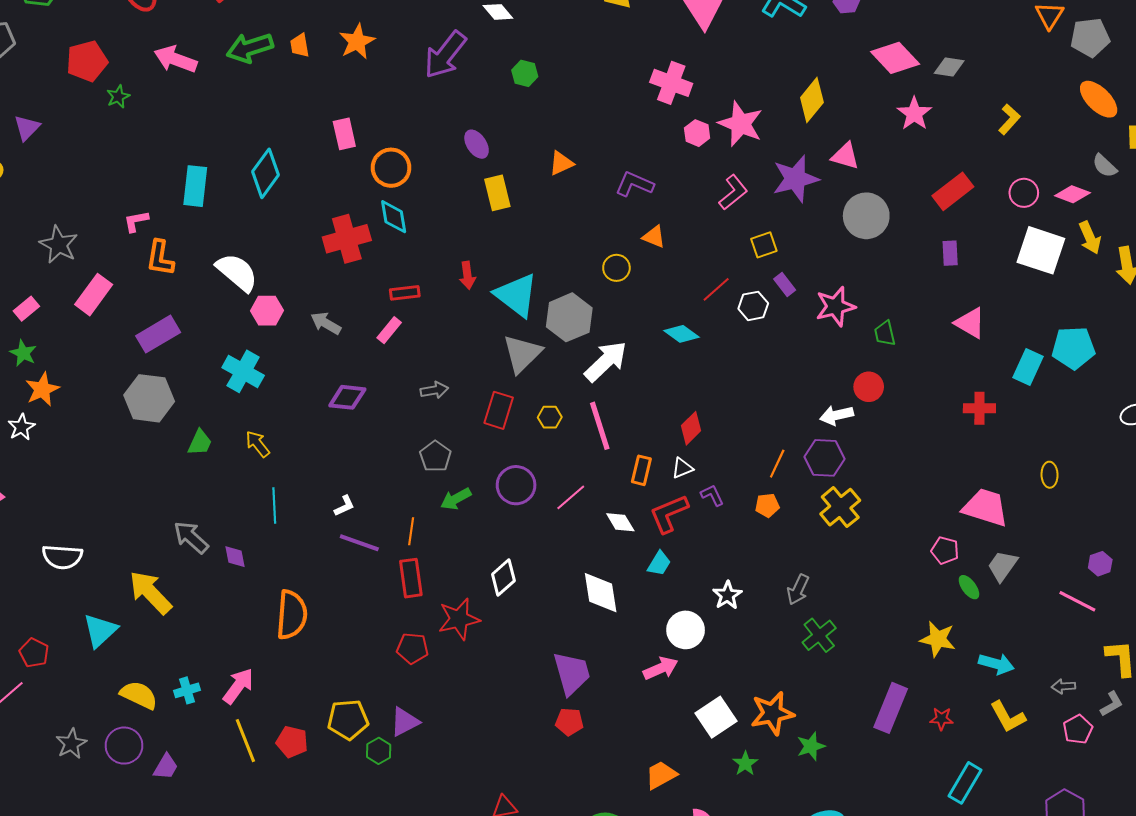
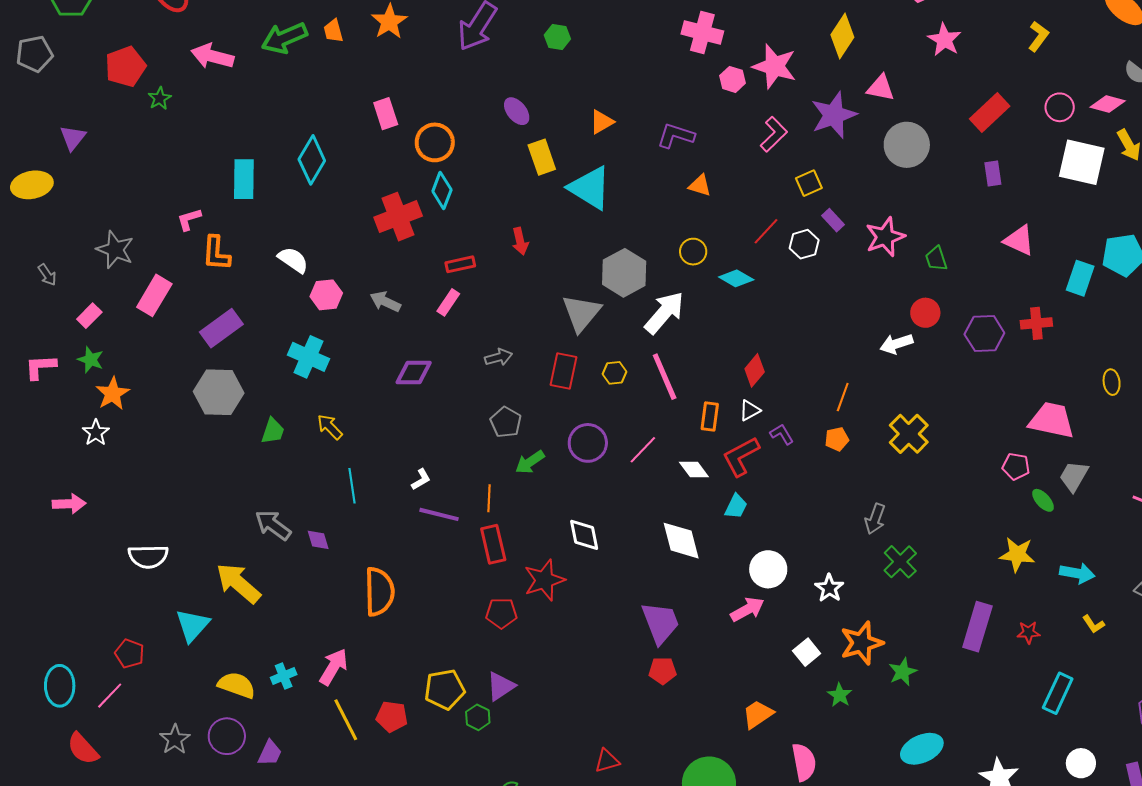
cyan diamond: (394, 217) -> (442, 190), turned 36
yellow circle: (616, 268) -> (693, 252), moved
white semicircle: (237, 272) -> (293, 260), size x0.7
cyan triangle: (516, 295) -> (590, 188), moved
purple hexagon: (824, 458) -> (984, 334), moved
white diamond: (503, 577) -> (584, 535), turned -54
white star: (727, 595) -> (829, 588), moved
white square: (716, 717) -> (807, 652), size x0.7
yellow L-shape: (1008, 717) -> (1093, 624), size x0.6

